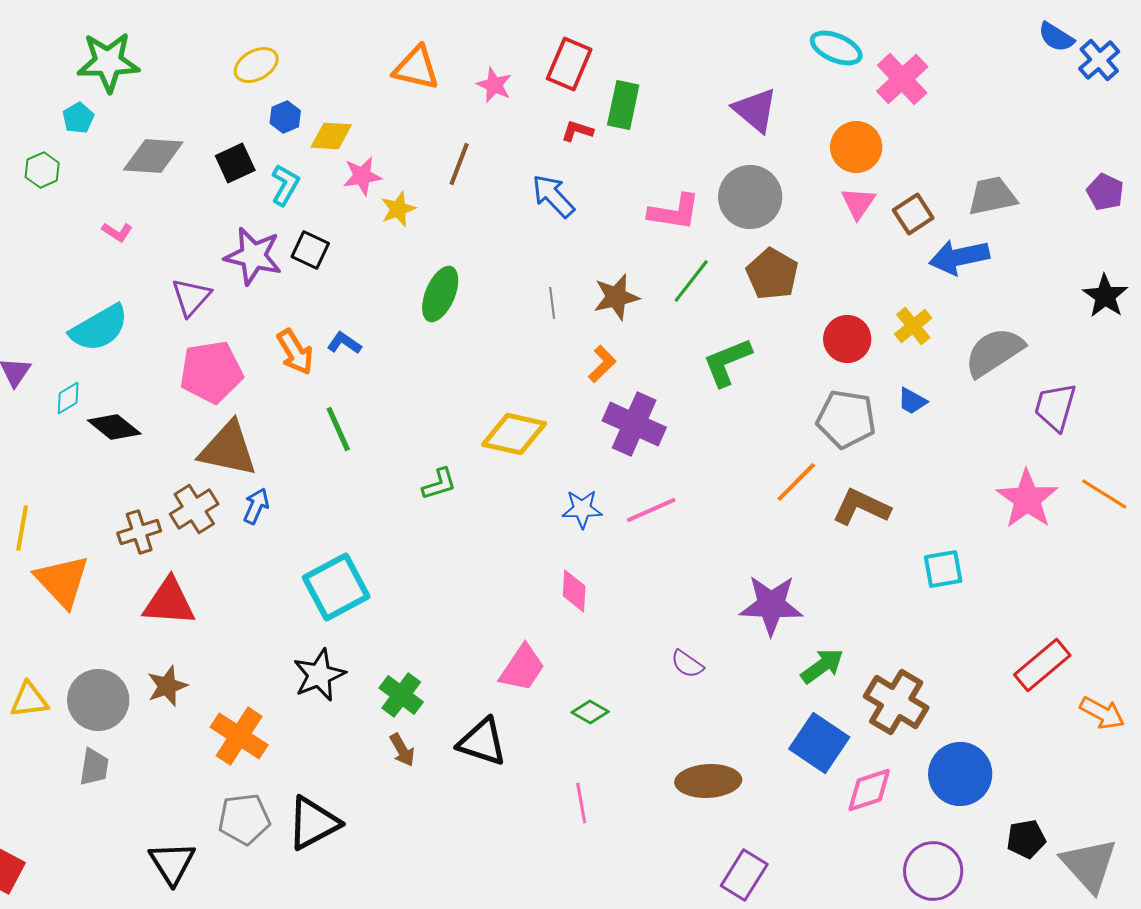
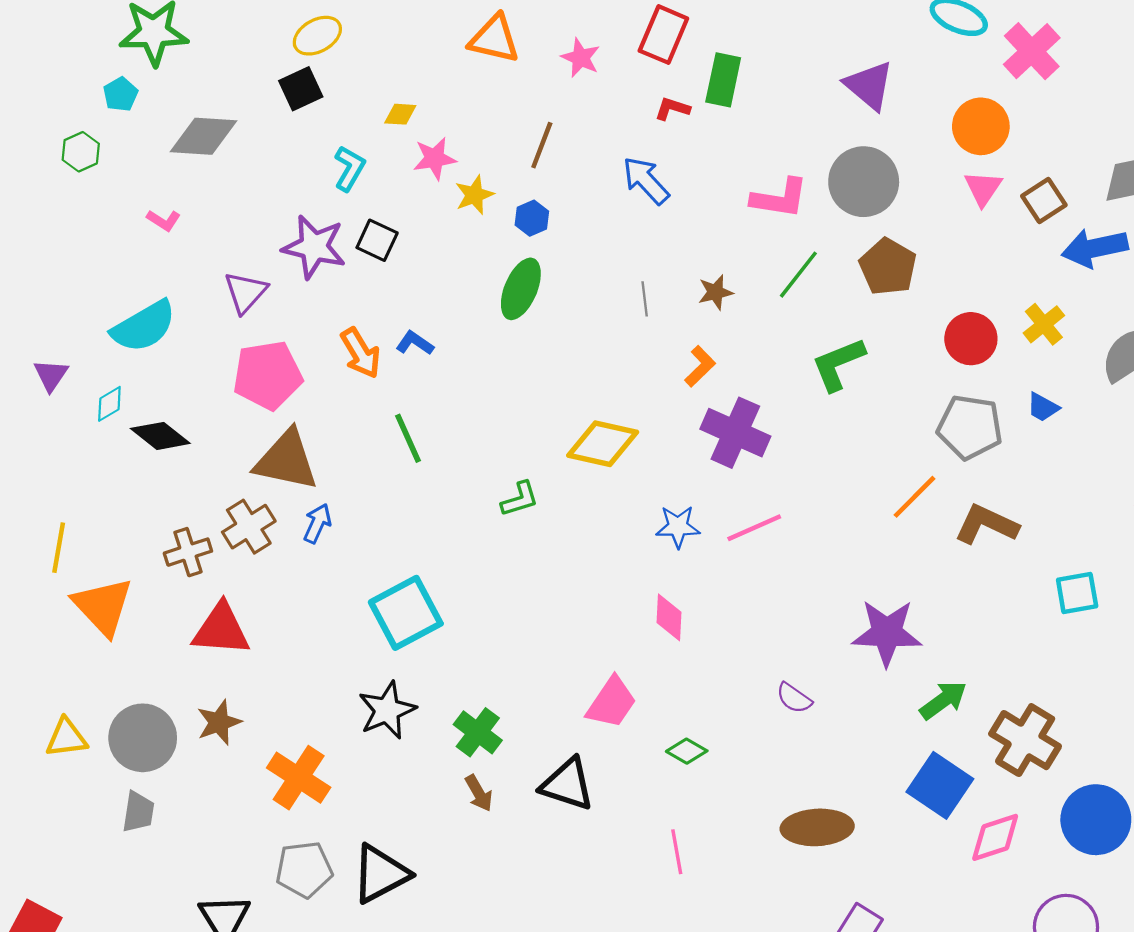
blue hexagon: (285, 117) -> (532, 218), moved
yellow diamond: (331, 136) -> (400, 114), size x0.7
black square: (235, 163) -> (301, 89), moved
brown star: (616, 297) -> (715, 292), size x0.7

